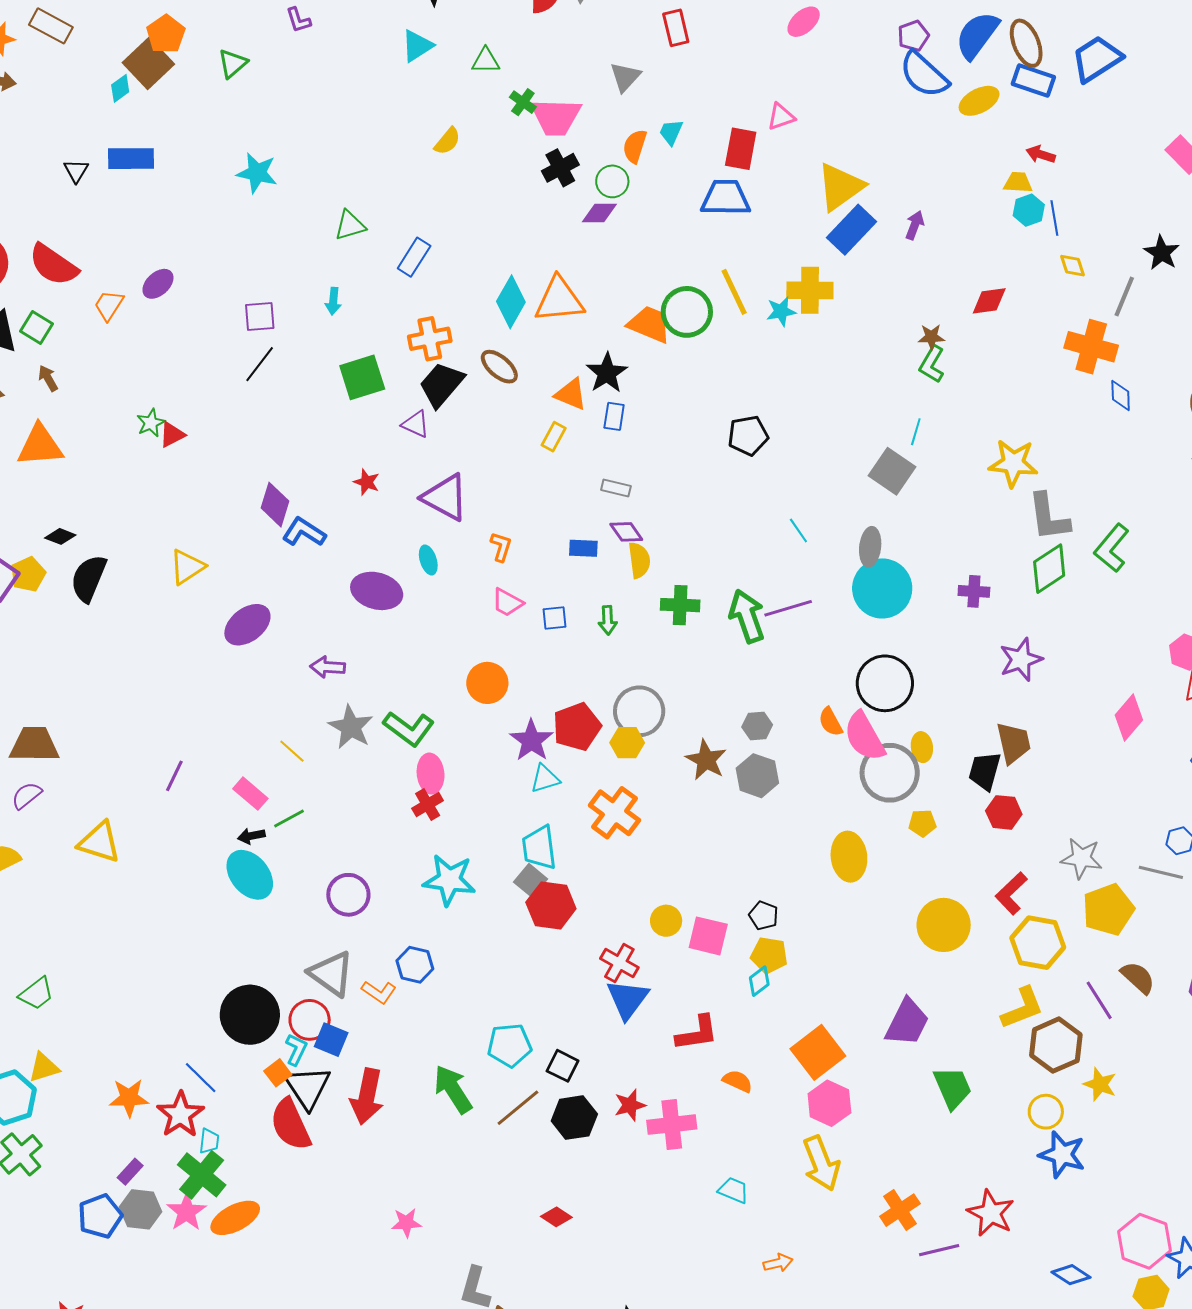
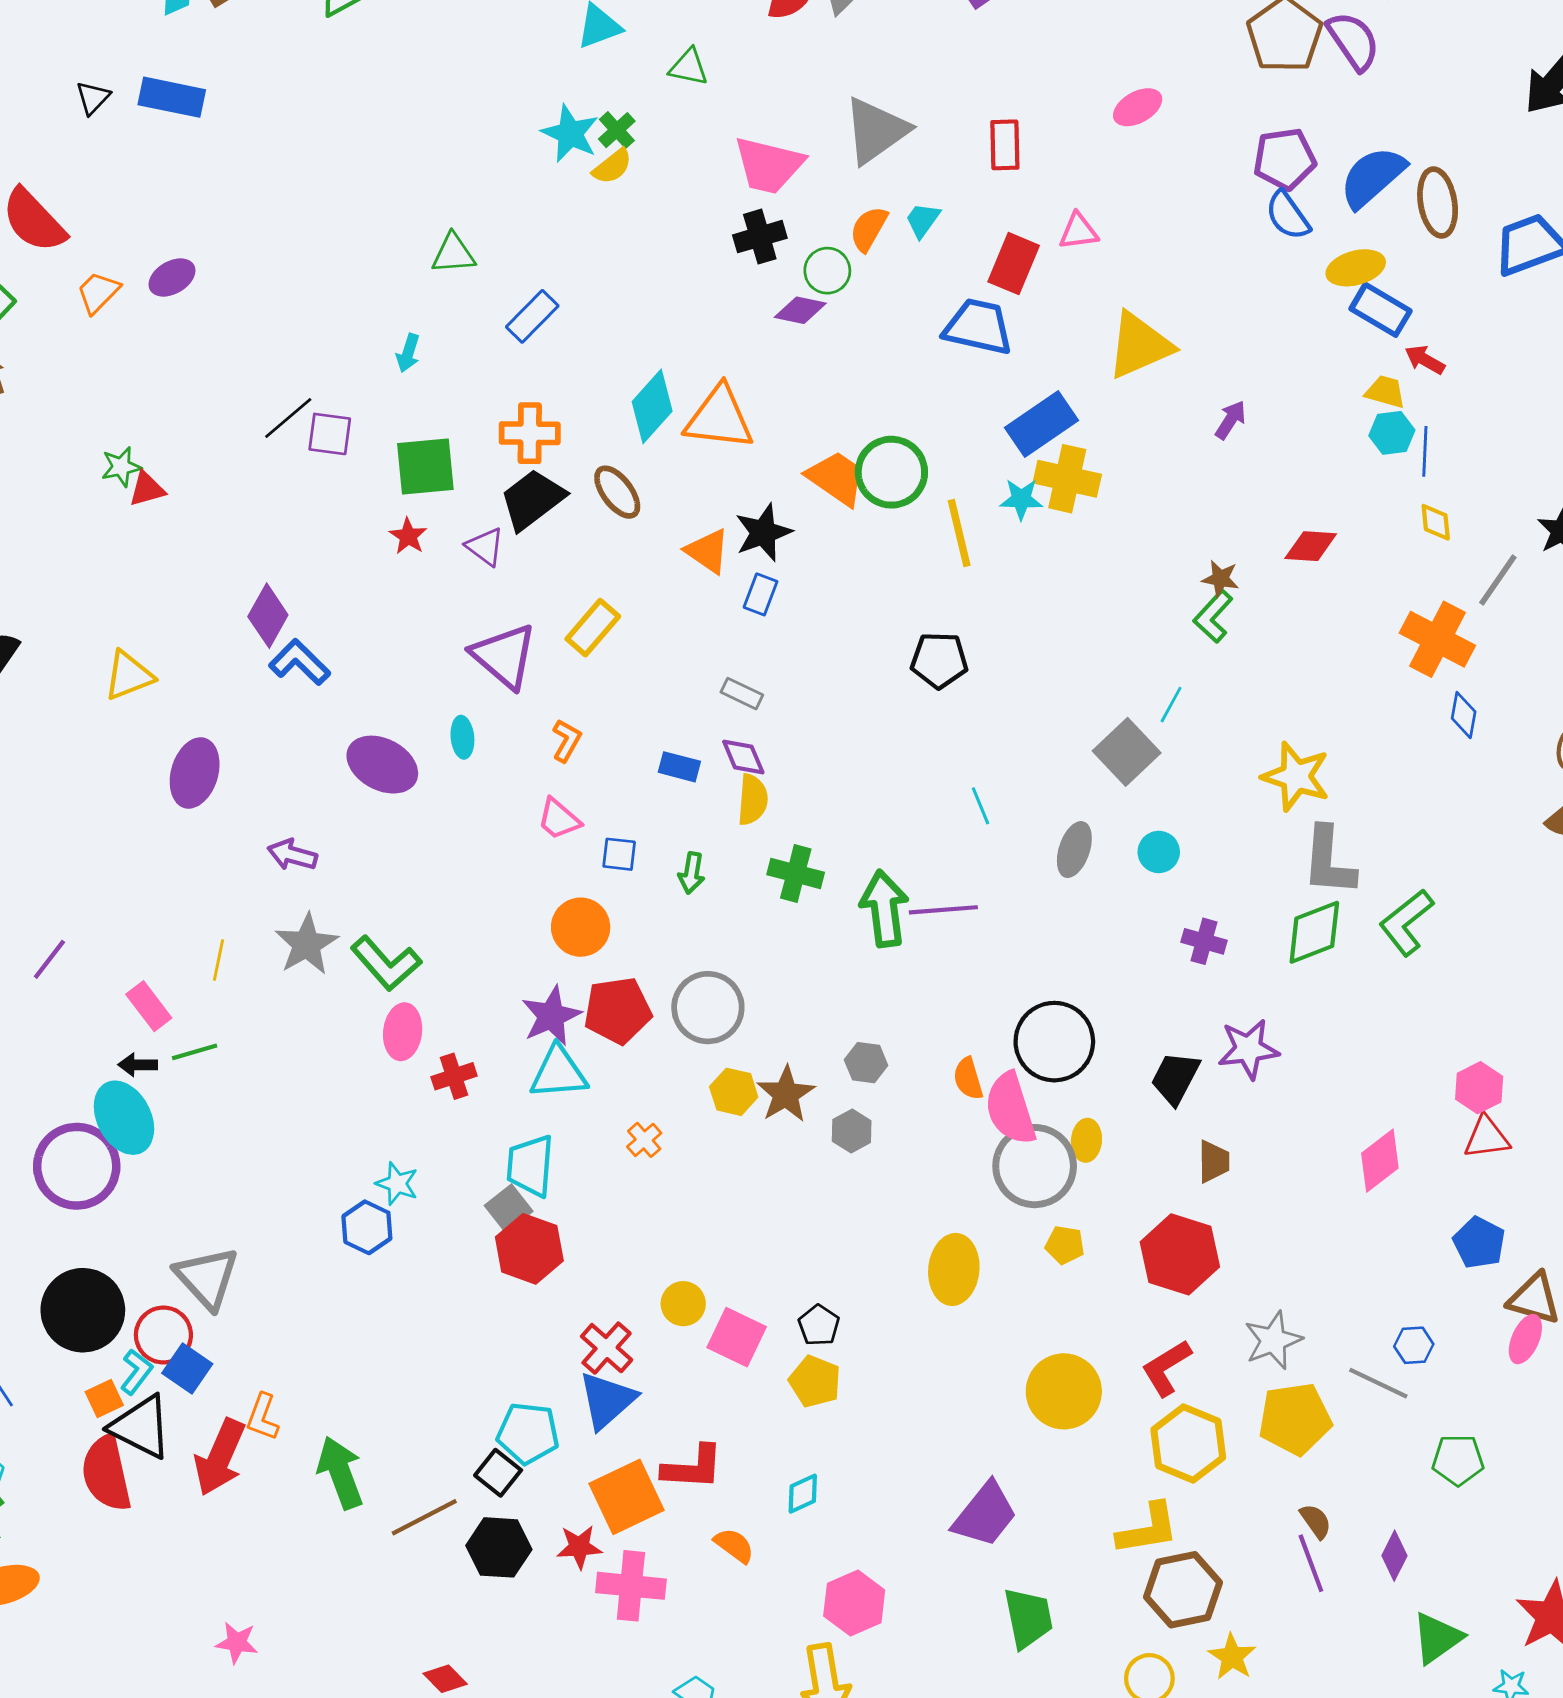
red rectangle: (676, 28) -> (1005, 145), moved
purple pentagon: (913, 36) -> (1285, 159), size x1.4
blue semicircle: (924, 75) -> (1288, 215), size x0.7
gray triangle: (625, 77) -> (876, 131), size x1.6
blue rectangle: (1033, 81) -> (1381, 310), moved
green cross: (523, 102) -> (617, 130), moved
cyan star: (257, 173) -> (570, 134), moved
blue rectangle: (852, 230) -> (1042, 424), moved
yellow line: (734, 292) -> (959, 533), moved
purple square: (260, 316) -> (330, 434), moved
yellow rectangle: (554, 437) -> (593, 628), moved, size x1.4
red star: (367, 482) -> (408, 536), moved
cyan circle: (882, 588) -> (1159, 852), moved, size x0.5
purple ellipse: (247, 625) -> (195, 773), turned -48
orange circle: (487, 683) -> (581, 927), moved
yellow hexagon: (627, 743) -> (734, 1092), moved
brown trapezoid: (1013, 743) -> (1214, 1162), size x0.7
yellow line: (292, 751) -> (218, 960), turned 48
black trapezoid: (985, 771) -> (1175, 1078), moved
gray hexagon: (757, 776) -> (852, 1131), size x0.7
cyan triangle: (545, 779) -> (558, 1073), size x1.4
red cross: (428, 804) -> (454, 1076), moved
red hexagon: (1004, 812) -> (1180, 1254), size x1.6
orange cross: (615, 813) -> (644, 1140), size x0.5
gray star: (1081, 858) -> (1273, 1340), turned 30
cyan star: (449, 880) -> (397, 1184), size x0.6
purple circle: (348, 895) -> (77, 1166), moved, size x1.4
blue hexagon: (415, 965) -> (367, 1227), moved
brown semicircle: (1138, 978) -> (1316, 1521), size x0.7
cyan diamond: (759, 981) -> (803, 1494), moved
orange L-shape: (379, 992) -> (263, 1417), moved, turned 64
purple line: (1099, 1000) -> (1311, 1563), moved
cyan pentagon: (509, 1045) -> (528, 1433), moved
orange square: (818, 1052) -> (627, 1497), moved
black triangle: (308, 1087) -> (141, 1427), turned -42

